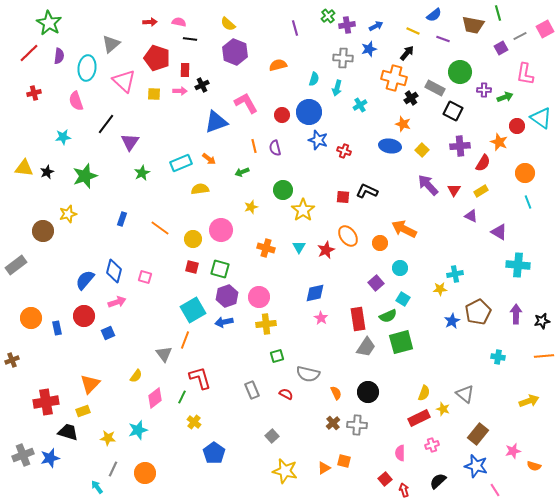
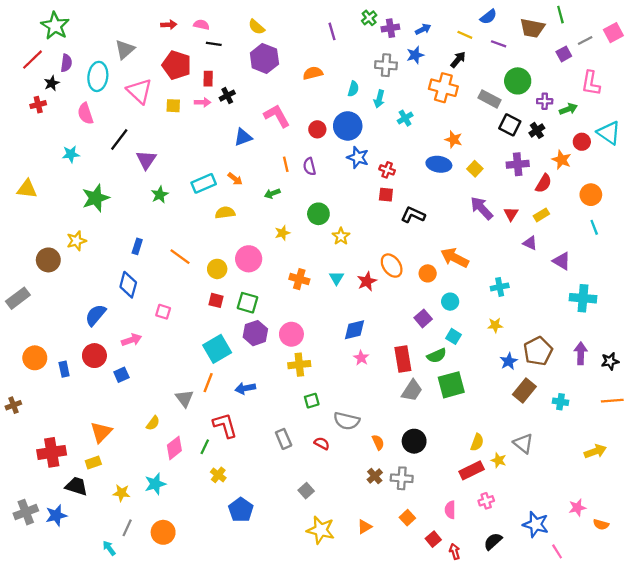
black cross: (411, 98) -> (537, 130), moved
blue triangle: (216, 122) -> (243, 137), size x0.7
black star: (47, 172) -> (52, 83), moved
red square: (343, 197) -> (386, 195), moved
yellow star: (303, 210) -> (341, 236), size x0.7
blue diamond: (114, 271) -> (128, 285), moved
cyan cross: (455, 274) -> (500, 287), moved
blue arrow: (224, 322) -> (245, 388), moved
brown rectangle: (478, 434) -> (524, 390), moved
orange square: (344, 461) -> (407, 518), moved, turned 32

